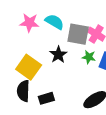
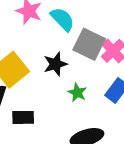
green star: (89, 57) -> (77, 93), moved

